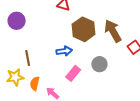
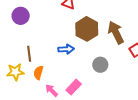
pink rectangle: (73, 73) -> (74, 87), moved
orange semicircle: (35, 84) -> (38, 73), moved

